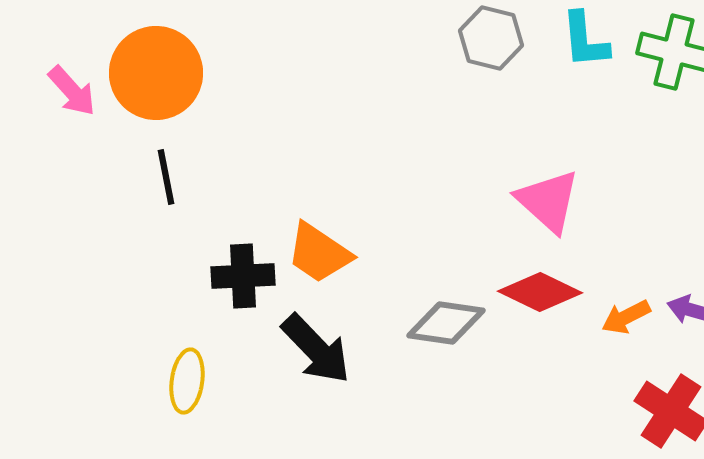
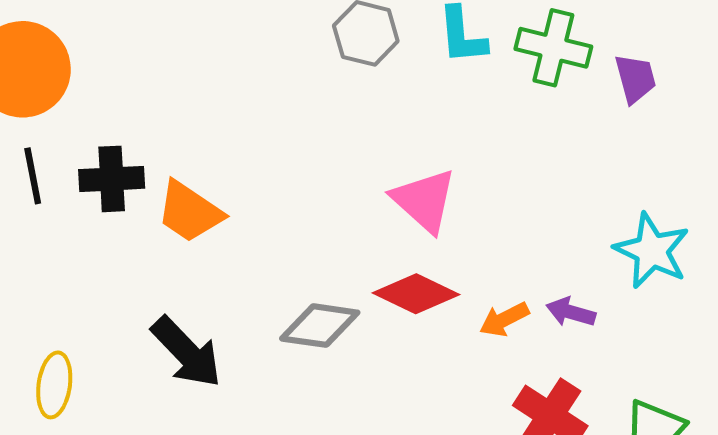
orange trapezoid: (319, 253) -> (190, 212), moved
black cross: (243, 276) -> (112, 179), moved

